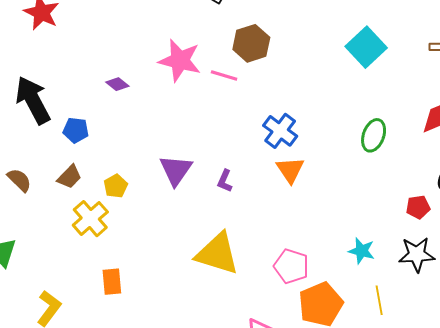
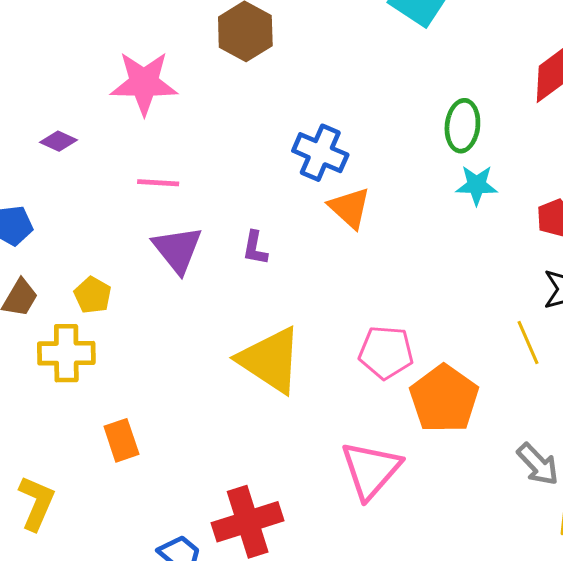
pink line: (224, 75) -> (158, 183), moved
yellow cross: (90, 219) -> (66, 353), turned -36
cyan star: (362, 251) -> (477, 185), moved
yellow triangle: (217, 254) -> (270, 360), turned 30
yellow line: (379, 300) -> (528, 342), moved

